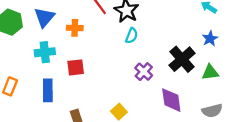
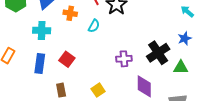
cyan semicircle: (132, 36) -> (94, 26), moved
red square: (76, 67) -> (67, 59), moved, turned 35
purple cross: (144, 72) -> (124, 59), turned 35

